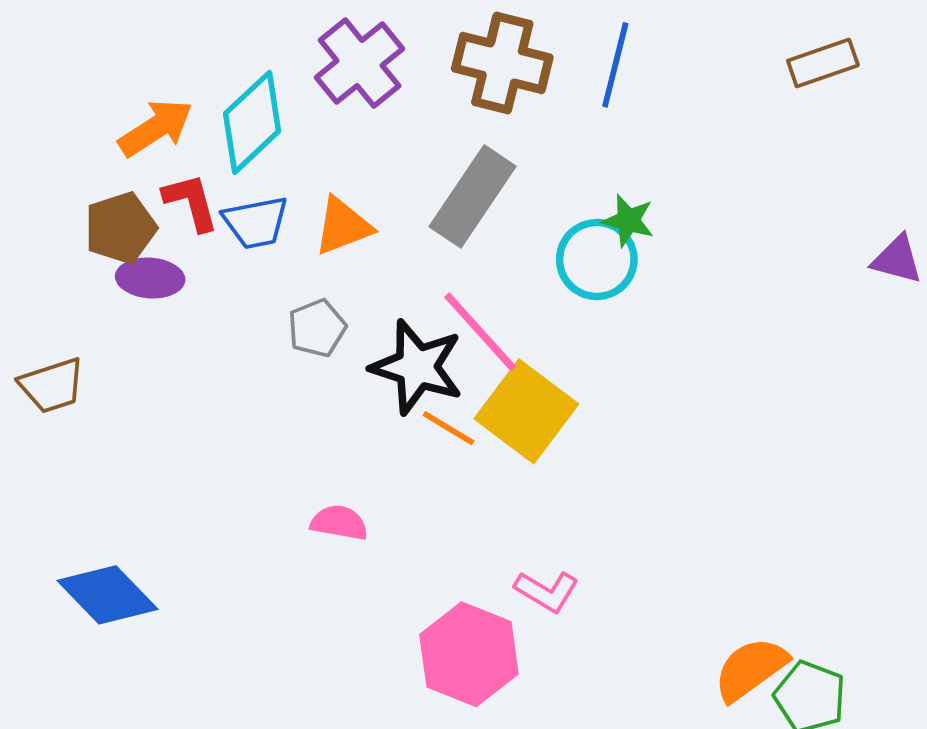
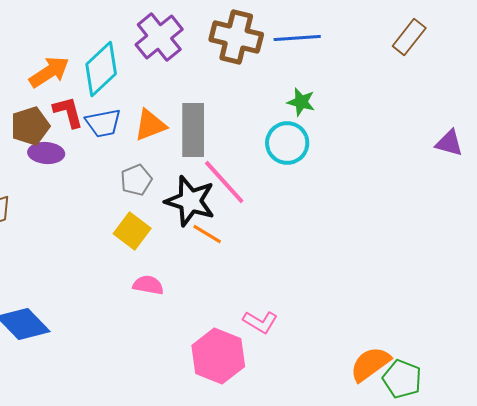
brown rectangle: (823, 63) -> (409, 37), turned -33
blue line: (615, 65) -> (297, 38), turned 72
gray rectangle: (473, 196) -> (193, 130), moved, turned -34
green star: (628, 221) -> (301, 102), moved
yellow square: (526, 411) -> (132, 231), moved, size x0.7

